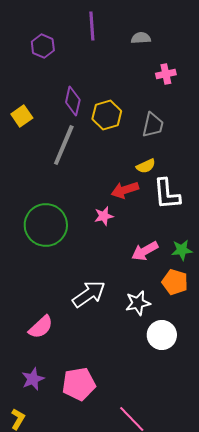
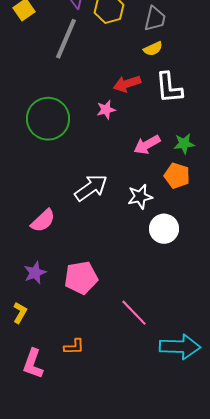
yellow semicircle: (146, 166) -> (153, 49), moved

